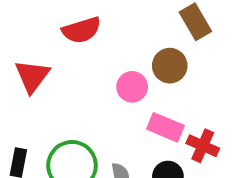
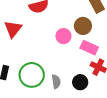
pink rectangle: (165, 127) -> (89, 48), moved

